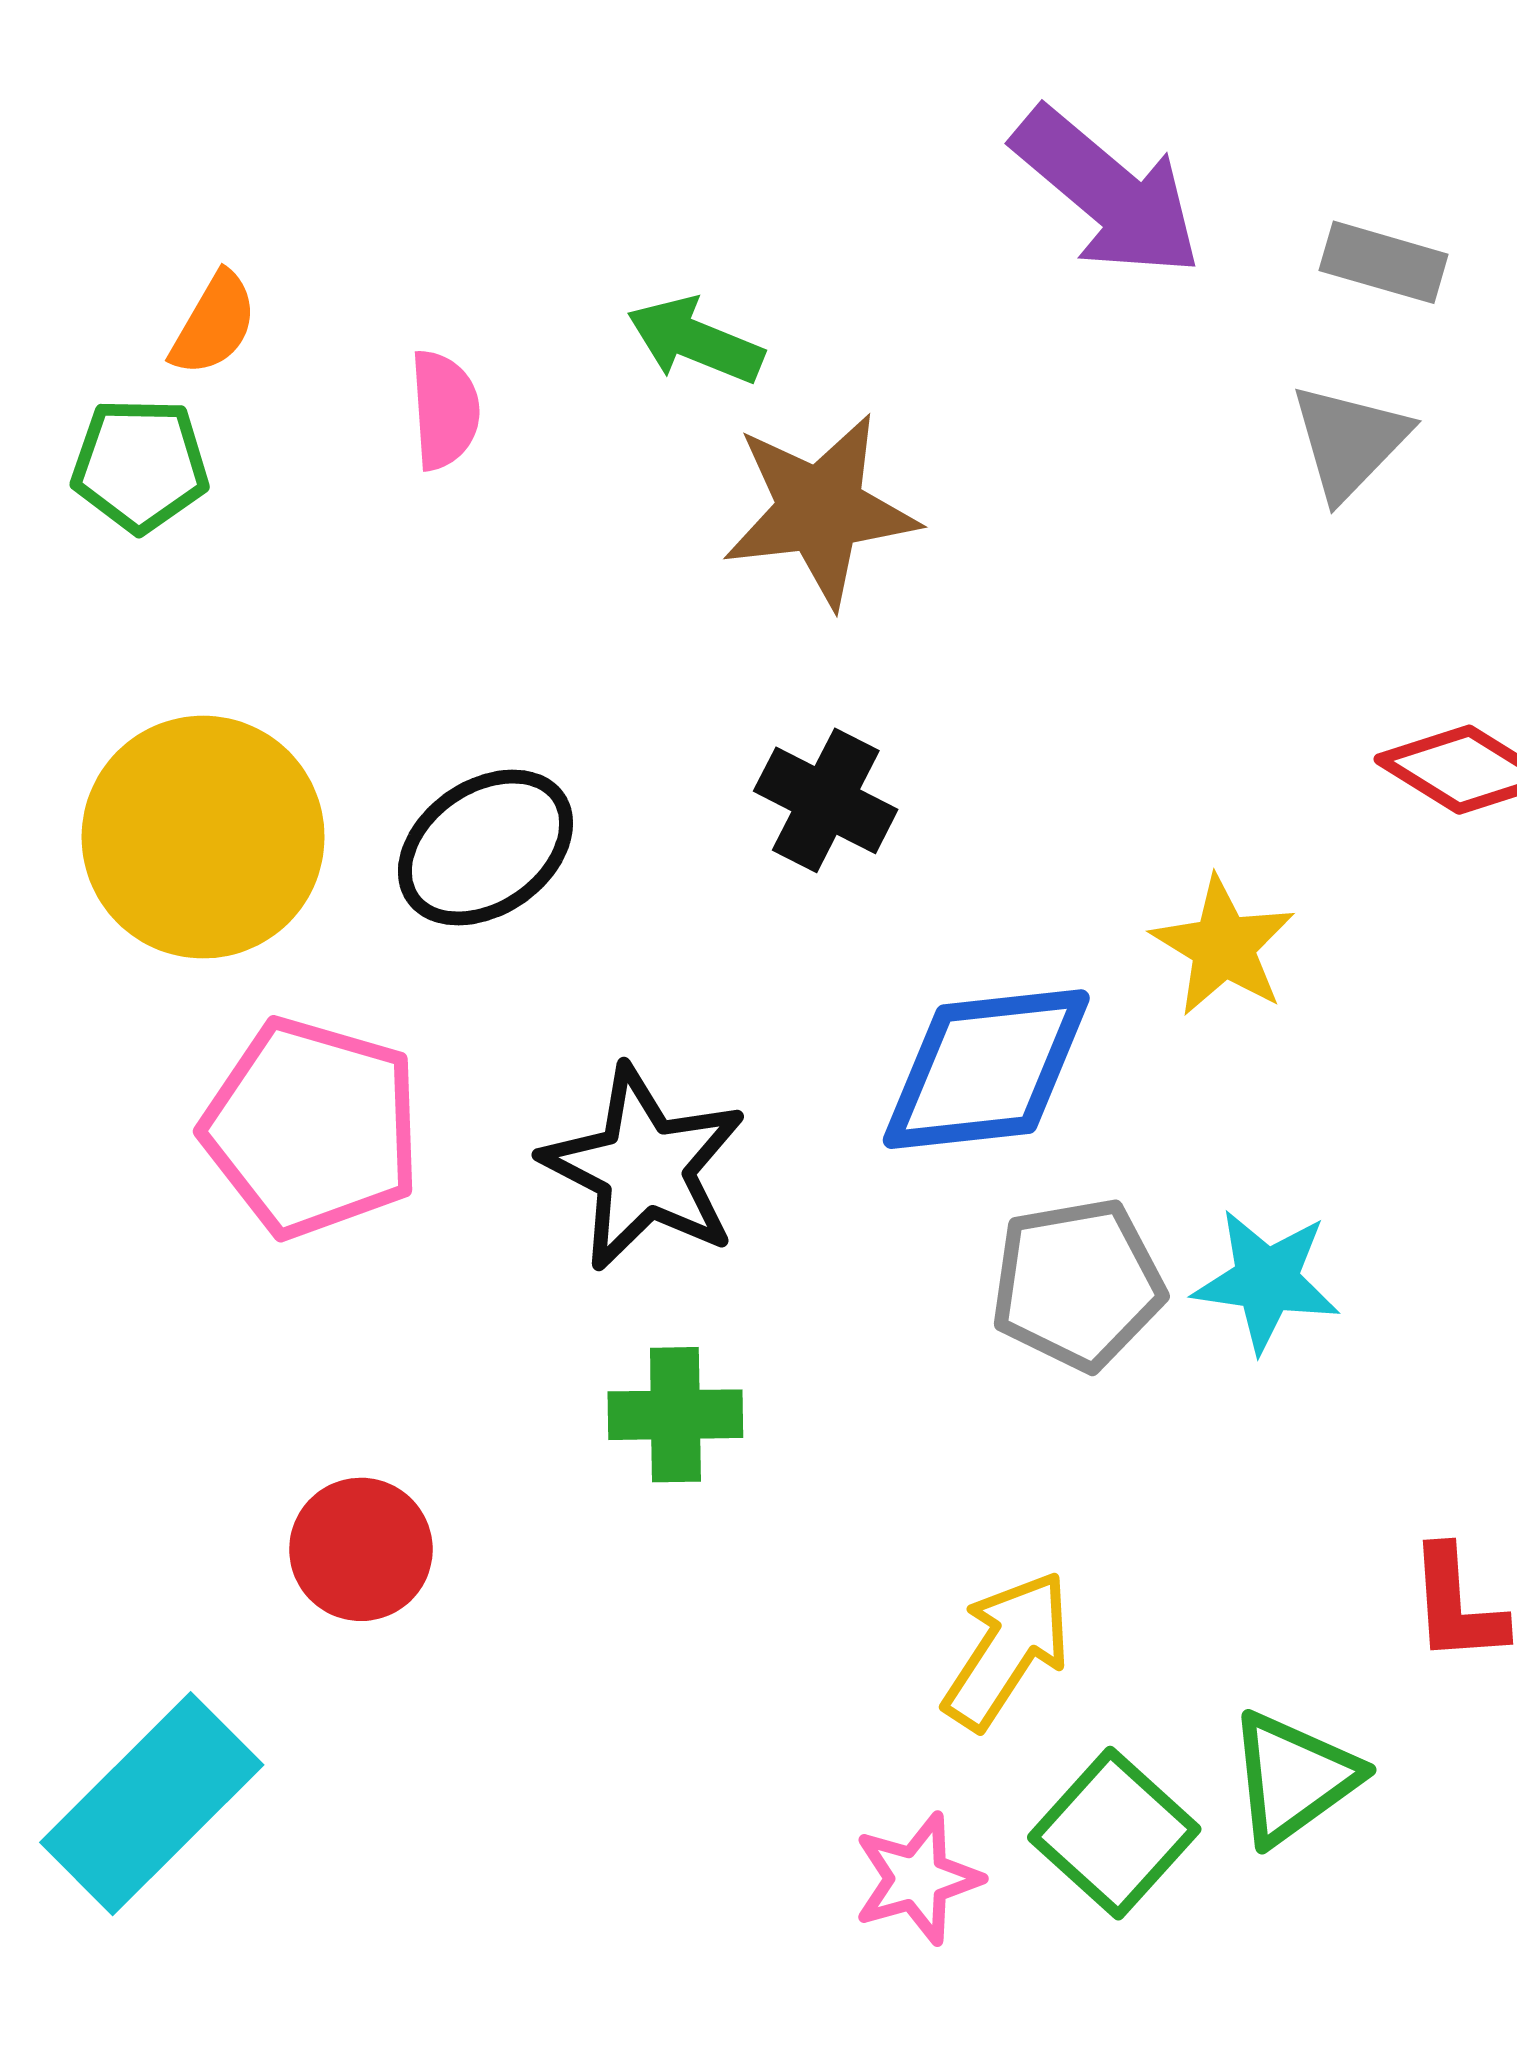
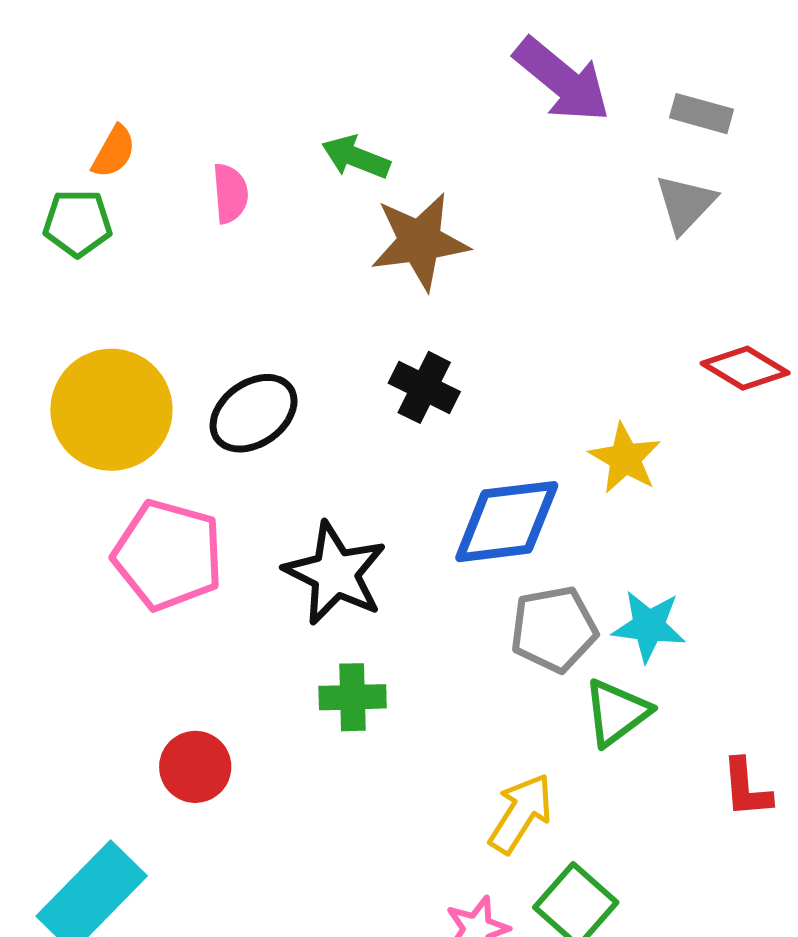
green triangle: (1293, 1778) -> (617, 712), moved

